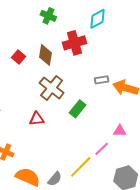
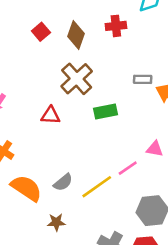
red cross: (74, 43) -> (116, 26), size x0.7
green rectangle: (78, 109) -> (105, 111), turned 30
gray semicircle: (55, 179) -> (63, 182), moved

